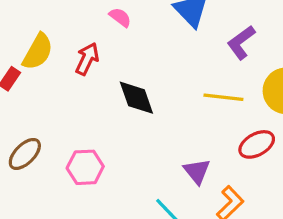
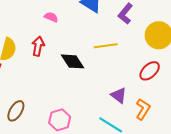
yellow line: (223, 97) -> (106, 46), moved
pink hexagon: (85, 167) -> (60, 120), moved

